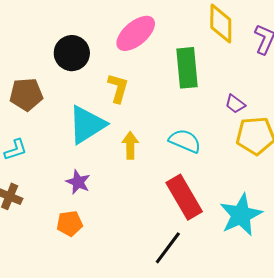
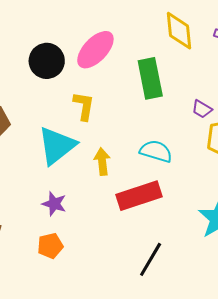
black circle: (72, 53) -> (47, 61), moved
red rectangle: (184, 197) -> (139, 196), moved, turned -72

